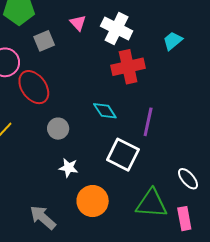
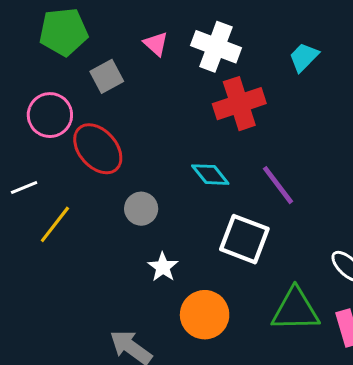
purple line: (148, 122) -> (278, 185), turned -44
white star: (69, 168) -> (163, 267), turned 30

